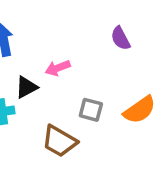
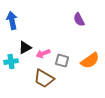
pink arrow: (58, 68) -> (43, 54), moved

